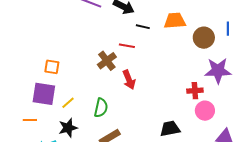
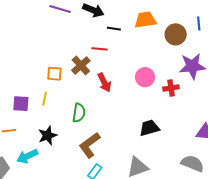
orange square: (52, 67) -> (54, 74), moved
purple square: (44, 94) -> (21, 104), size x0.7
yellow line: (68, 103) -> (45, 99), moved, turned -32
pink circle: (205, 111) -> (145, 77), moved

